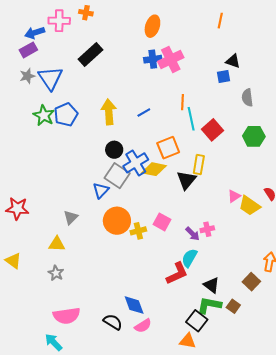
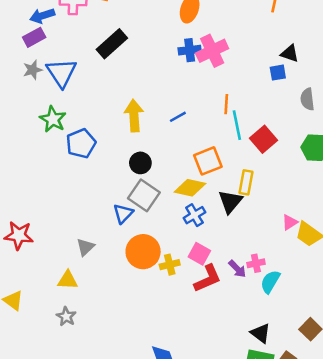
blue pentagon: (66, 115) -> (81, 143), moved
blue cross: (136, 163) -> (194, 215), moved, size x0.7
cyan semicircle: (189, 258) -> (270, 282), moved
red L-shape: (177, 273) -> (208, 279), moved

